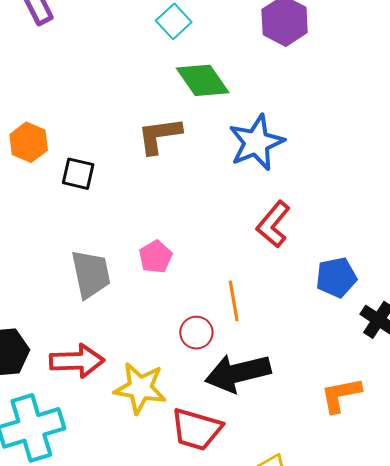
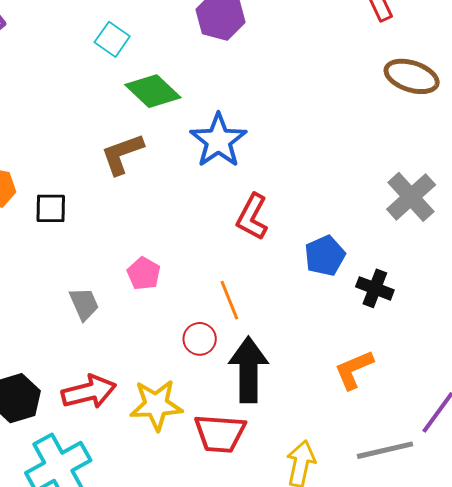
gray trapezoid: (91, 274) -> (84, 304), size x0.7
black arrow: (238, 373) -> (248, 370), turned 116

